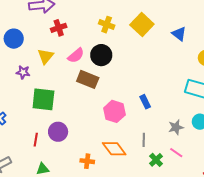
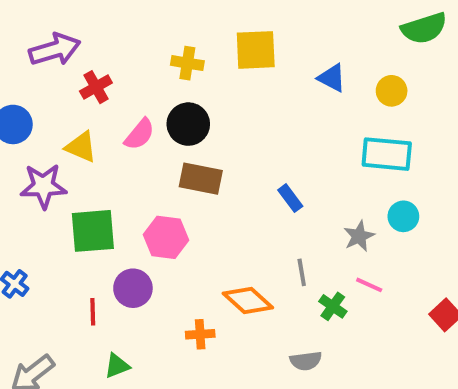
yellow square: (142, 25) -> (256, 50), turned -35
blue triangle: (179, 34) -> (332, 78), moved
yellow triangle: (46, 56) -> (81, 147), turned -36
purple star: (23, 72) -> (43, 186), size x1.6
brown rectangle: (88, 79) -> (201, 179), moved
pink hexagon: (114, 111) -> (166, 237), moved

